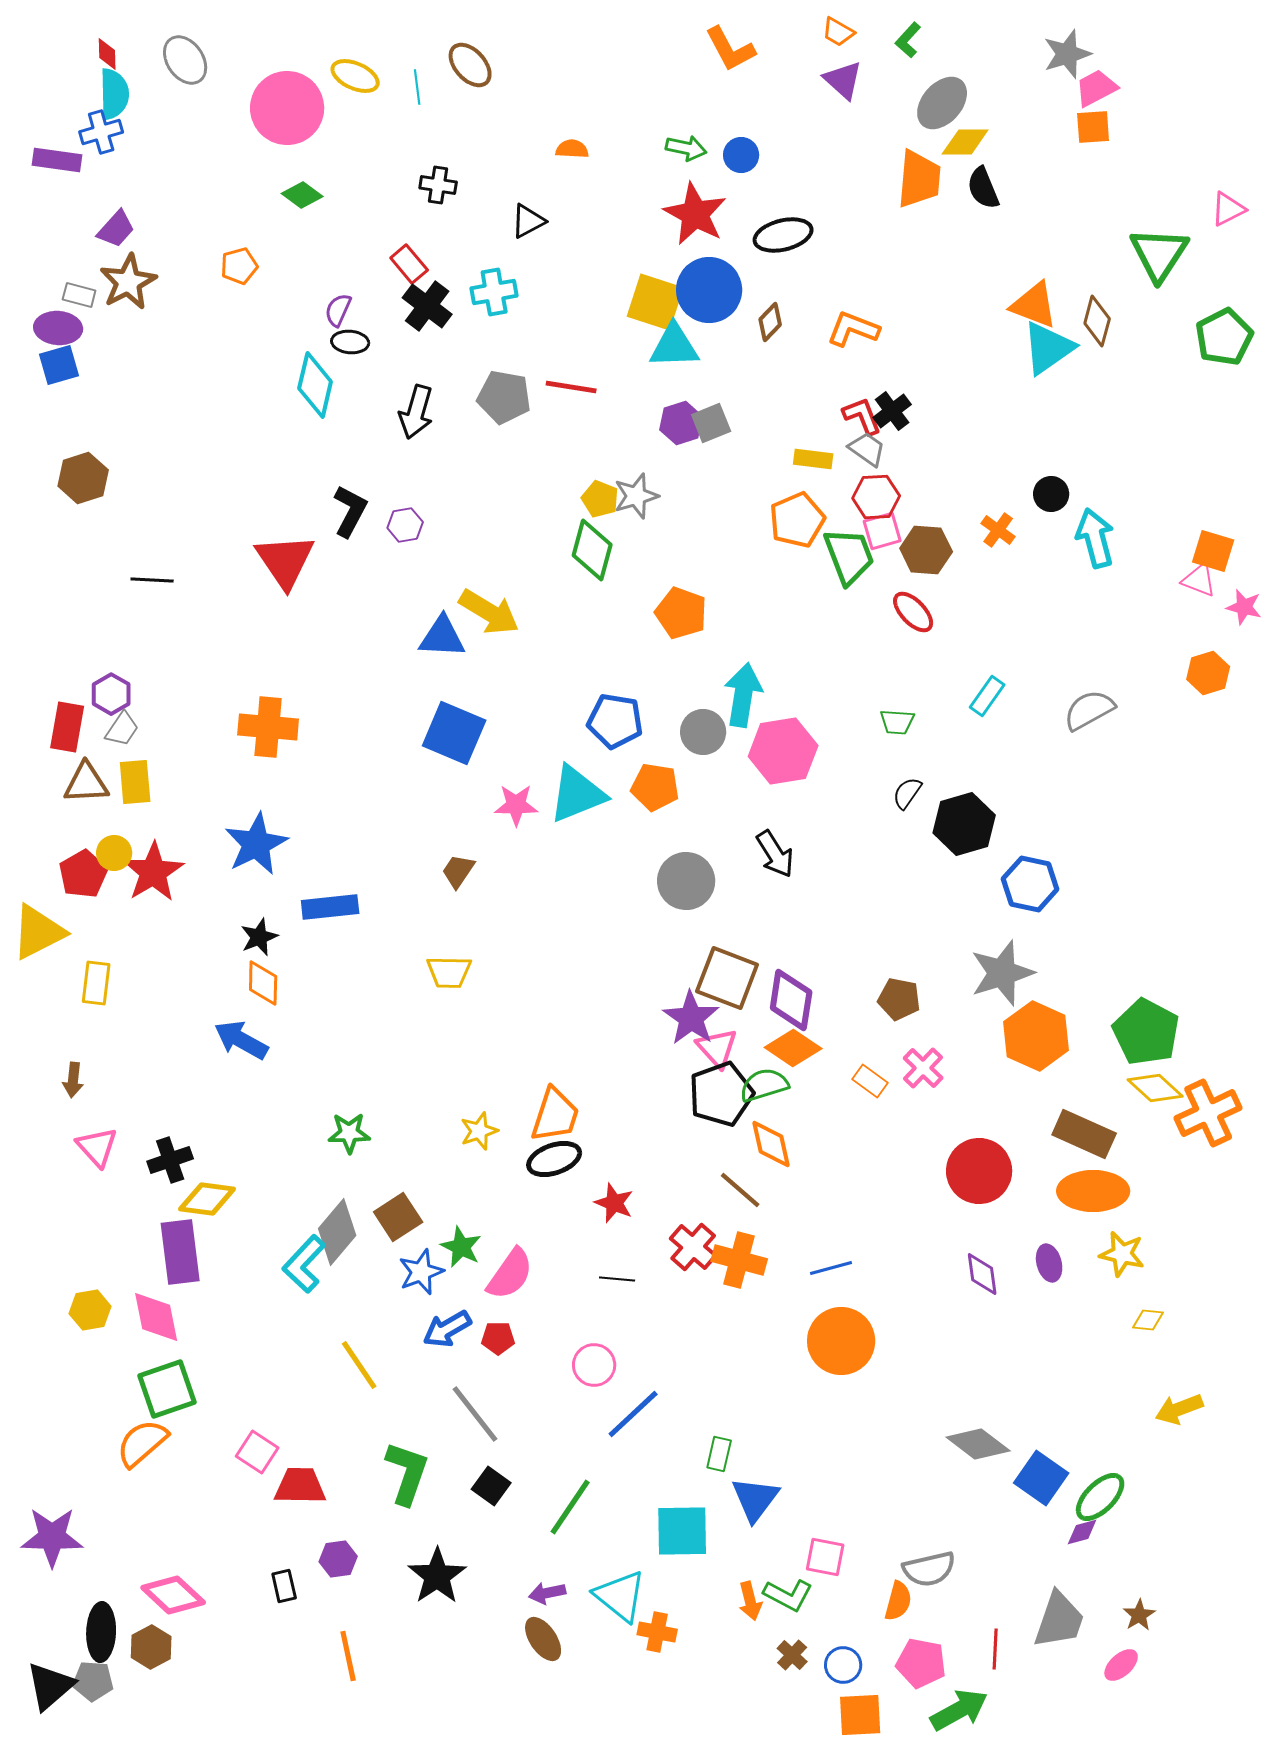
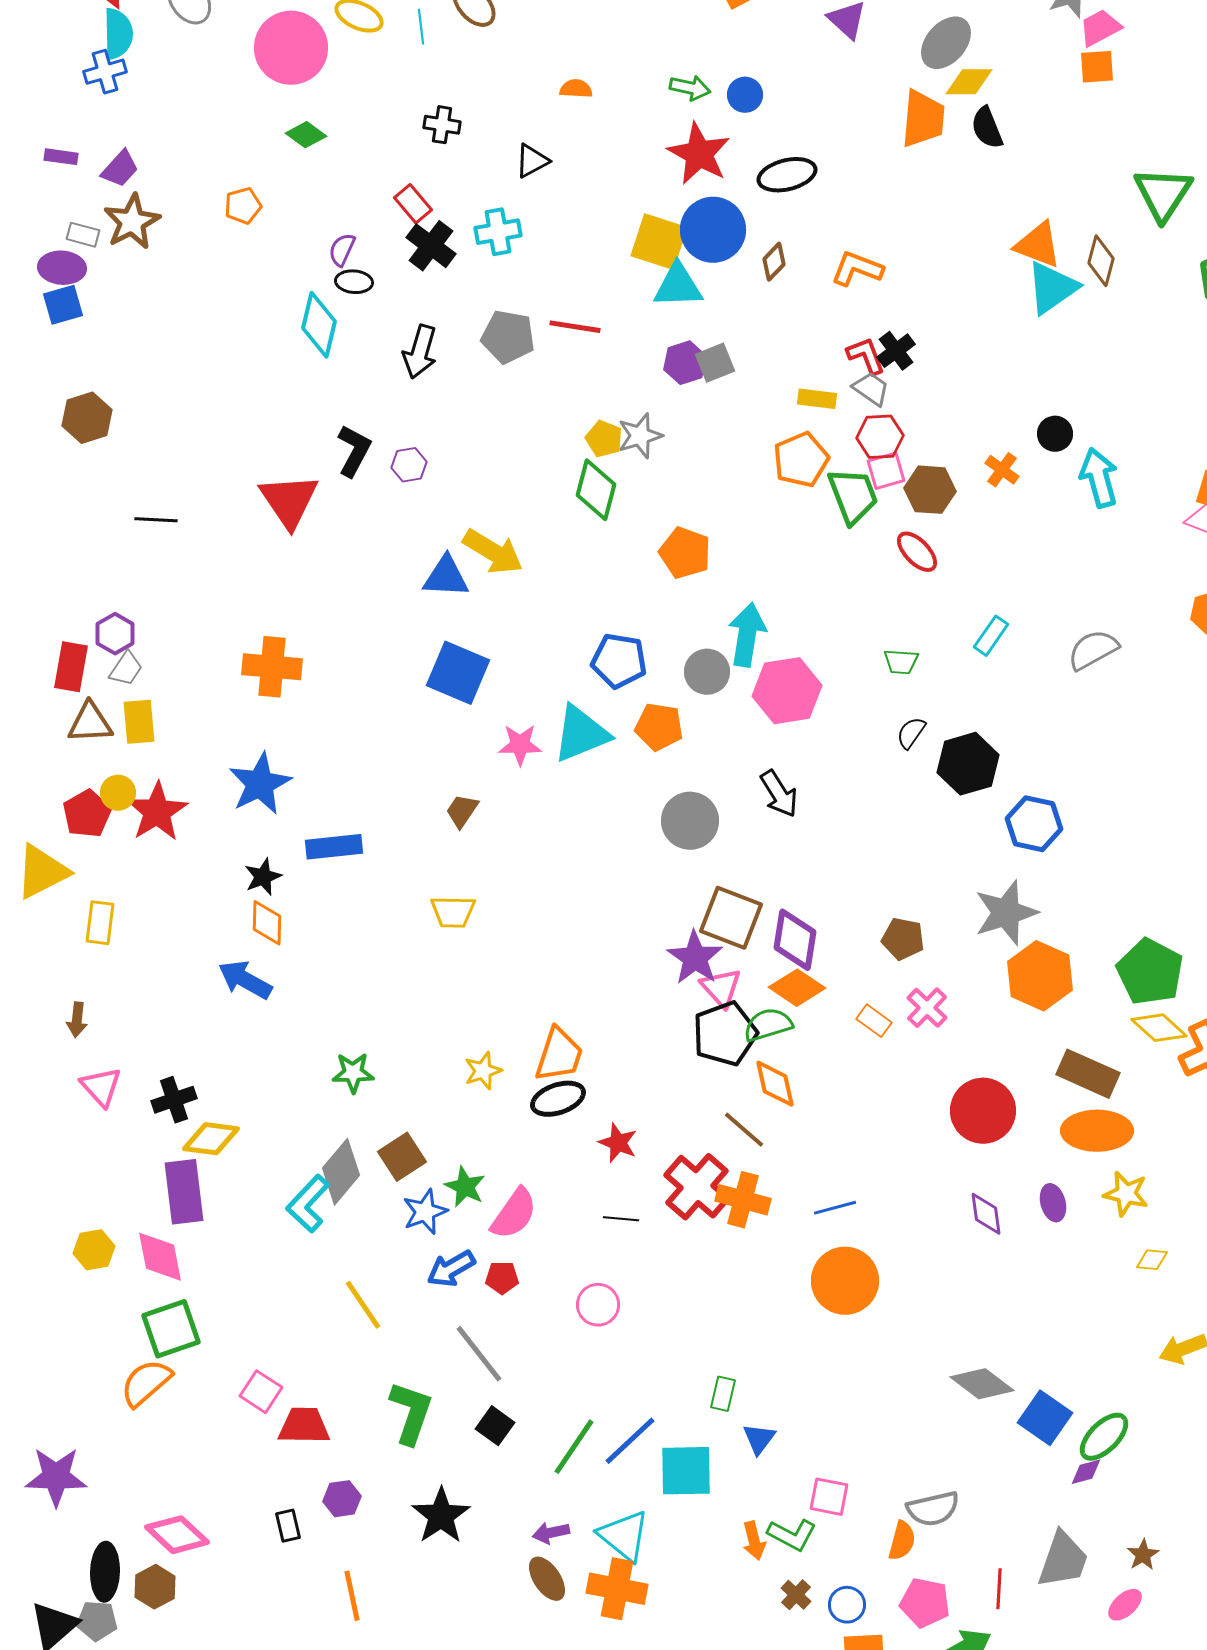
purple rectangle: (57, 160) -> (61, 157), moved, size x0.7
red cross: (693, 1247) -> (697, 1187), size x1.4
blue line: (633, 1414) -> (630, 1441), moved
blue triangle: (755, 1499) -> (759, 1439), size x0.7
orange cross: (657, 1632) -> (617, 1589), moved, size x1.5

